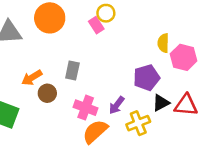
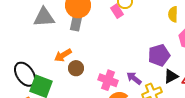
yellow semicircle: (163, 43) -> (173, 14), moved
gray rectangle: (72, 71) -> (76, 23), moved
purple arrow: (117, 105) -> (134, 78), turned 91

